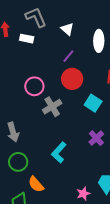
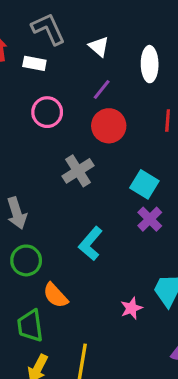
pink circle: (34, 86) -> (47, 112), moved
cyan square: (93, 103) -> (144, 184), moved

